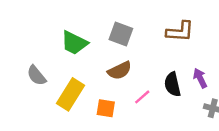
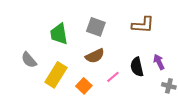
green trapezoid: (74, 43) -> (59, 34), turned 55
orange square: (106, 108) -> (84, 86), turned 35

